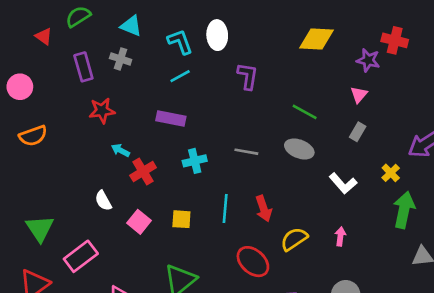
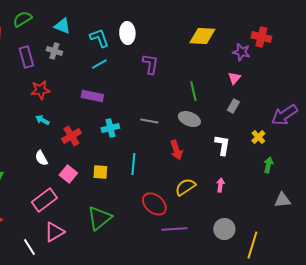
green line: (305, 112) -> (193, 91), turned 48
cyan arrow: (121, 150) -> (42, 120), moved
white L-shape: (343, 183) -> (222, 145), turned -130
red arrow: (264, 209) -> (176, 150), moved
green arrow: (404, 210) -> (268, 165), size x0.6
pink rectangle: (81, 256) -> (44, 200), moved

